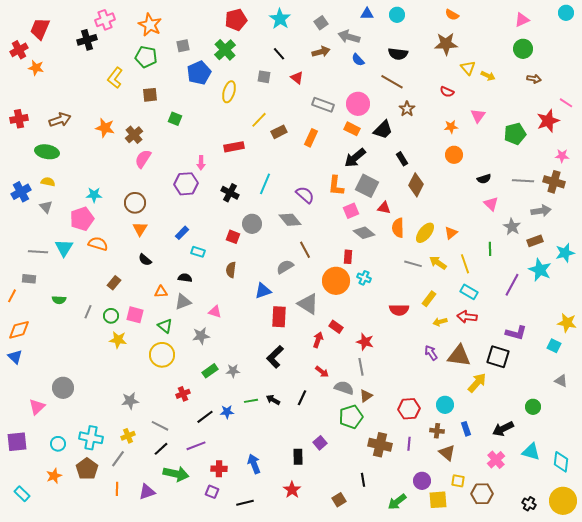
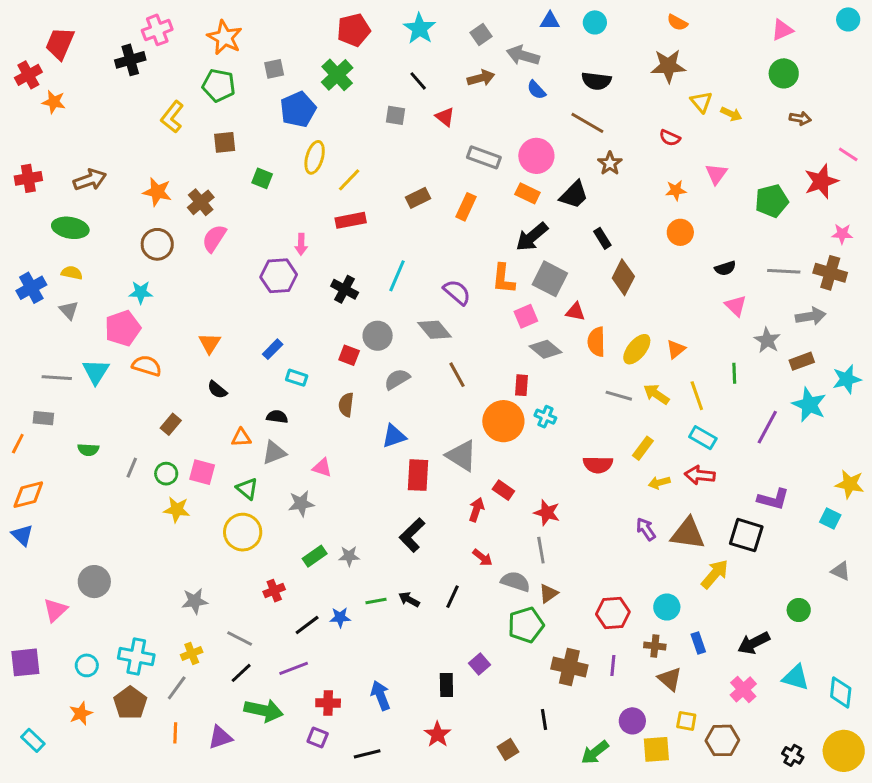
yellow ellipse: (229, 92) -> (315, 157), moved
yellow line: (259, 120) -> (349, 180), moved
brown circle: (135, 203) -> (157, 244), moved
gray semicircle: (285, 267) -> (397, 379), moved

